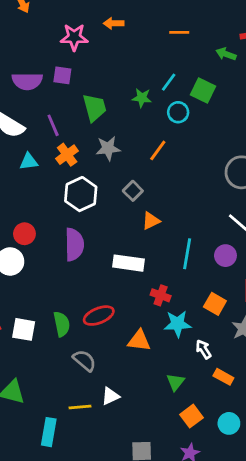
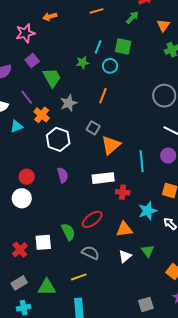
green arrow: (226, 54) -> (132, 17), turned 128
purple square: (62, 75) -> (32, 61), moved, turned -32
orange triangle: (151, 221) -> (111, 145), size x1.5
purple semicircle: (74, 244) -> (63, 175), size x0.7
red cross: (161, 295) -> (123, 192), moved
green triangle: (175, 382) -> (148, 251), moved
white triangle: (110, 396) -> (125, 256), moved
yellow line: (80, 407) -> (79, 277), moved

